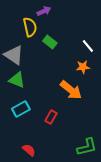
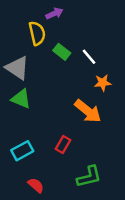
white line: (88, 46) -> (89, 57), moved
cyan rectangle: (21, 109) -> (22, 151), moved
green L-shape: (87, 147) -> (89, 177), moved

